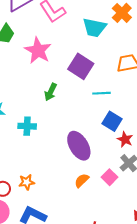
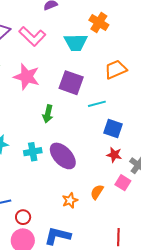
red star: (125, 139) -> (114, 155), moved
purple ellipse: (79, 146) -> (63, 156), moved
orange star: (27, 182) -> (70, 200), moved

